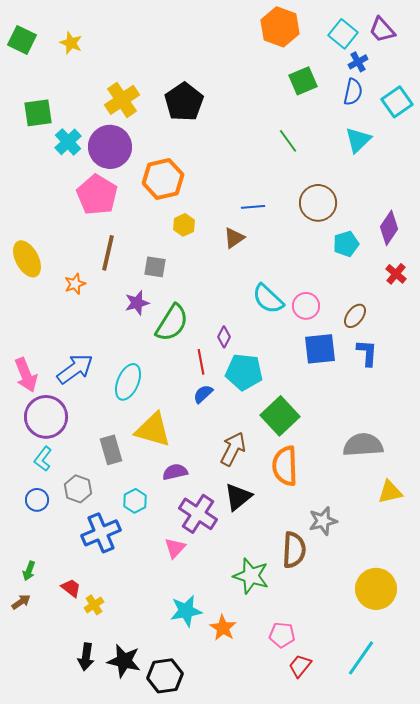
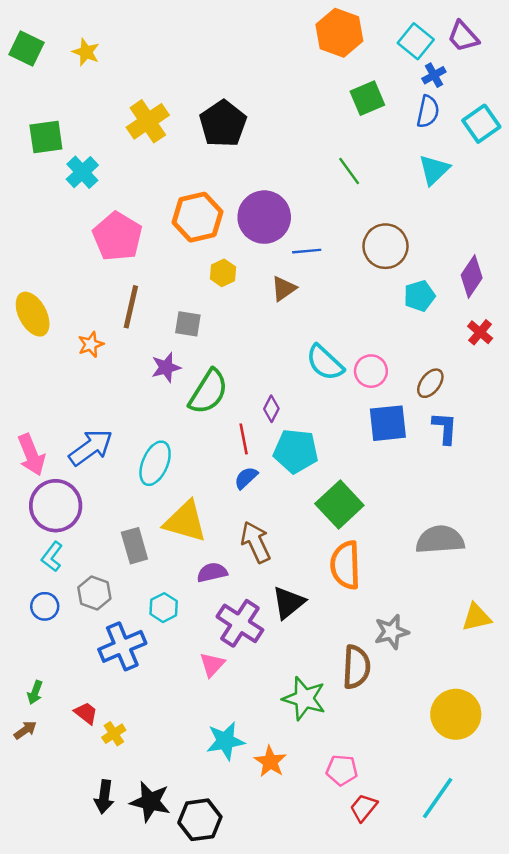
purple circle: (110, 147) -> (264, 217), moved
brown arrow: (233, 449) -> (256, 542), moved, turned -52
yellow triangle: (390, 492) -> (476, 617), moved

